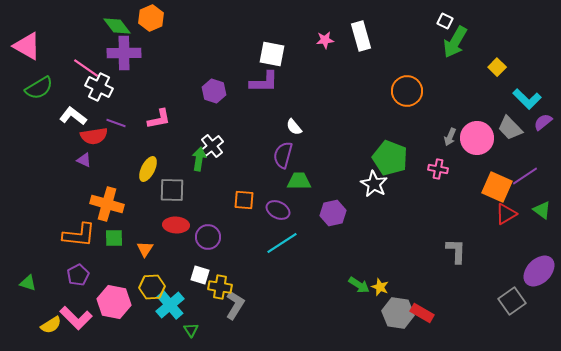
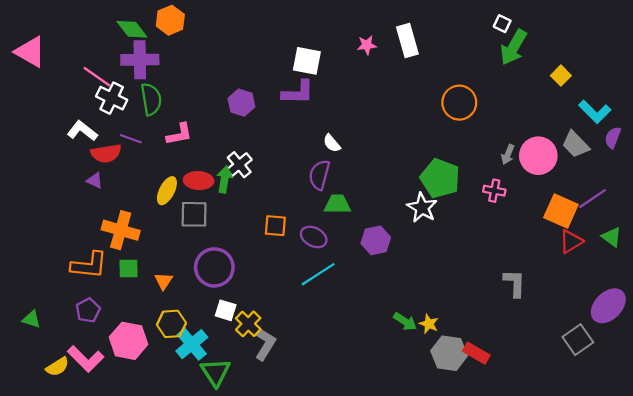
green semicircle: (39, 88) -> (151, 99), moved, turned -68
purple semicircle: (543, 122) -> (613, 138), turned -30
red ellipse: (176, 225) -> (199, 181), moved
purple circle: (208, 237) -> (214, 267), moved, size x1.4
yellow cross: (220, 287) -> (248, 324), turned 35
green triangle: (191, 330) -> (215, 372), size x1.8

